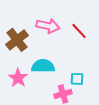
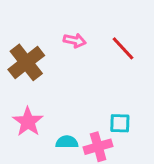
pink arrow: (48, 26) -> (75, 41), size x0.6
cyan semicircle: (43, 66) -> (67, 142), moved, size x0.6

